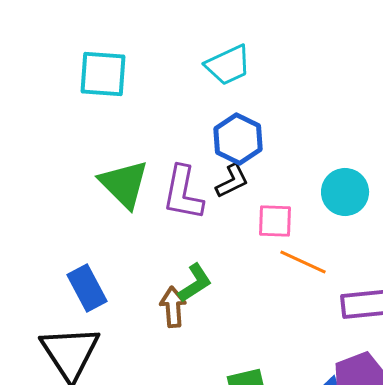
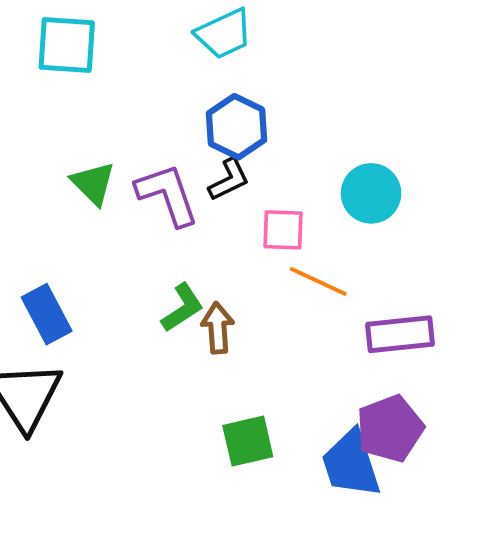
green triangle: (124, 184) -> (93, 183), size x0.7
purple L-shape: (183, 193) -> (167, 195), turned 150
brown arrow: (173, 307) -> (218, 328), moved

